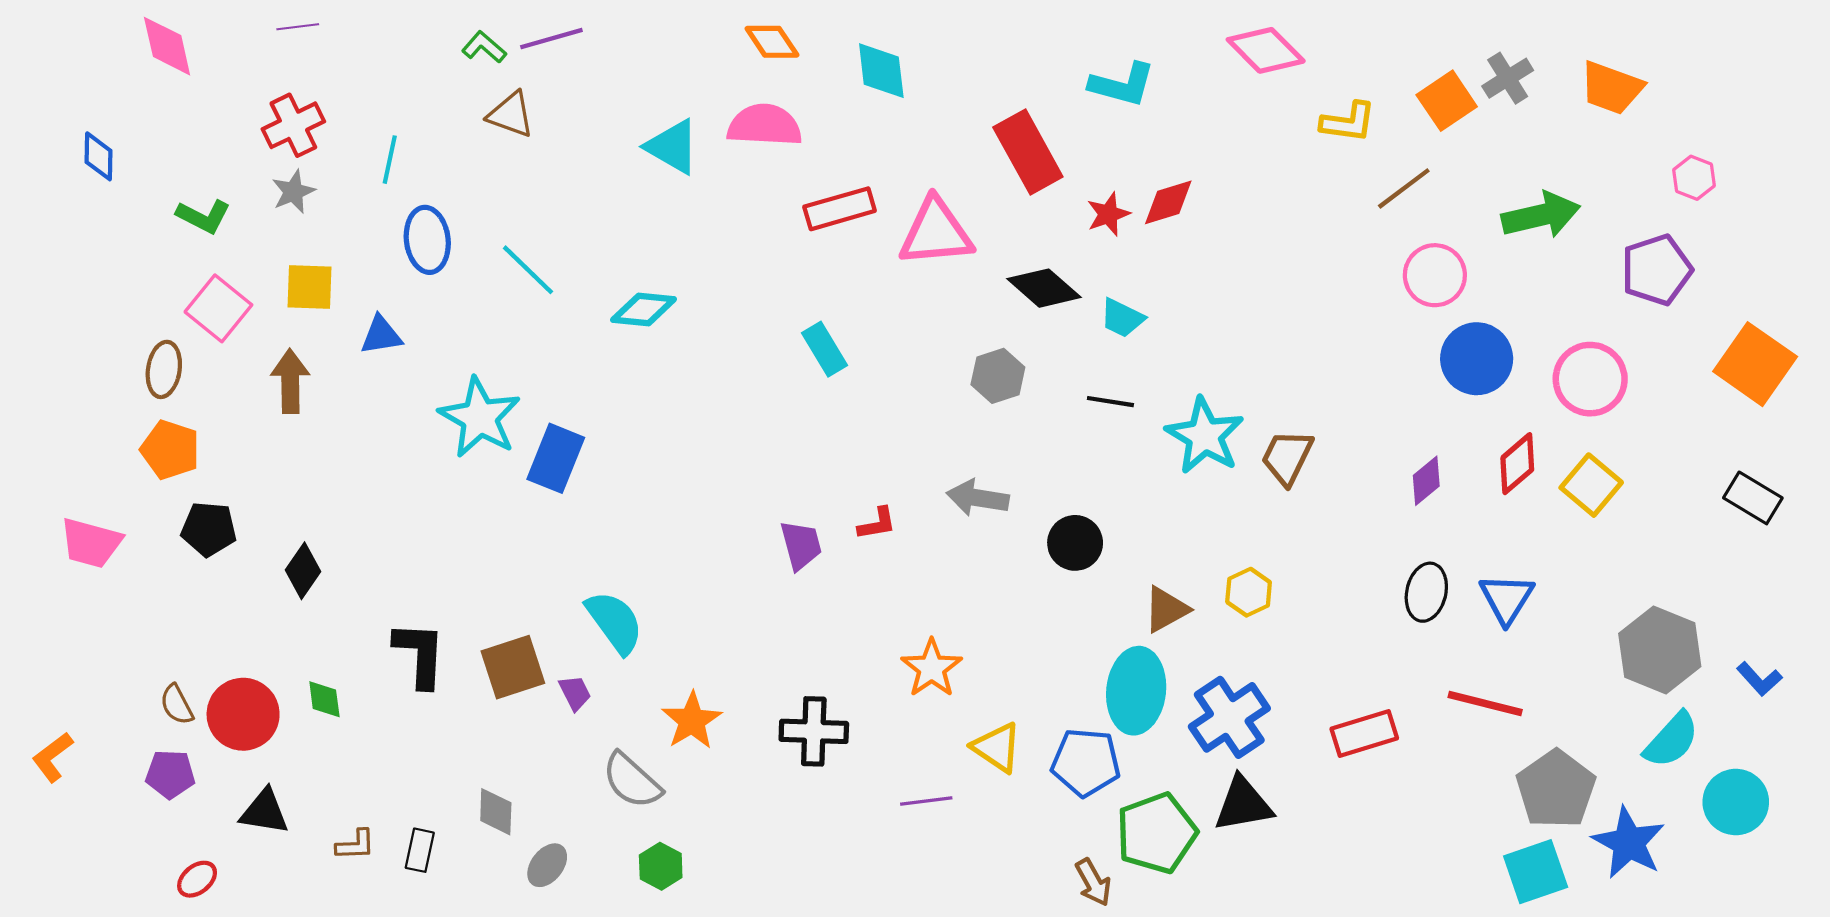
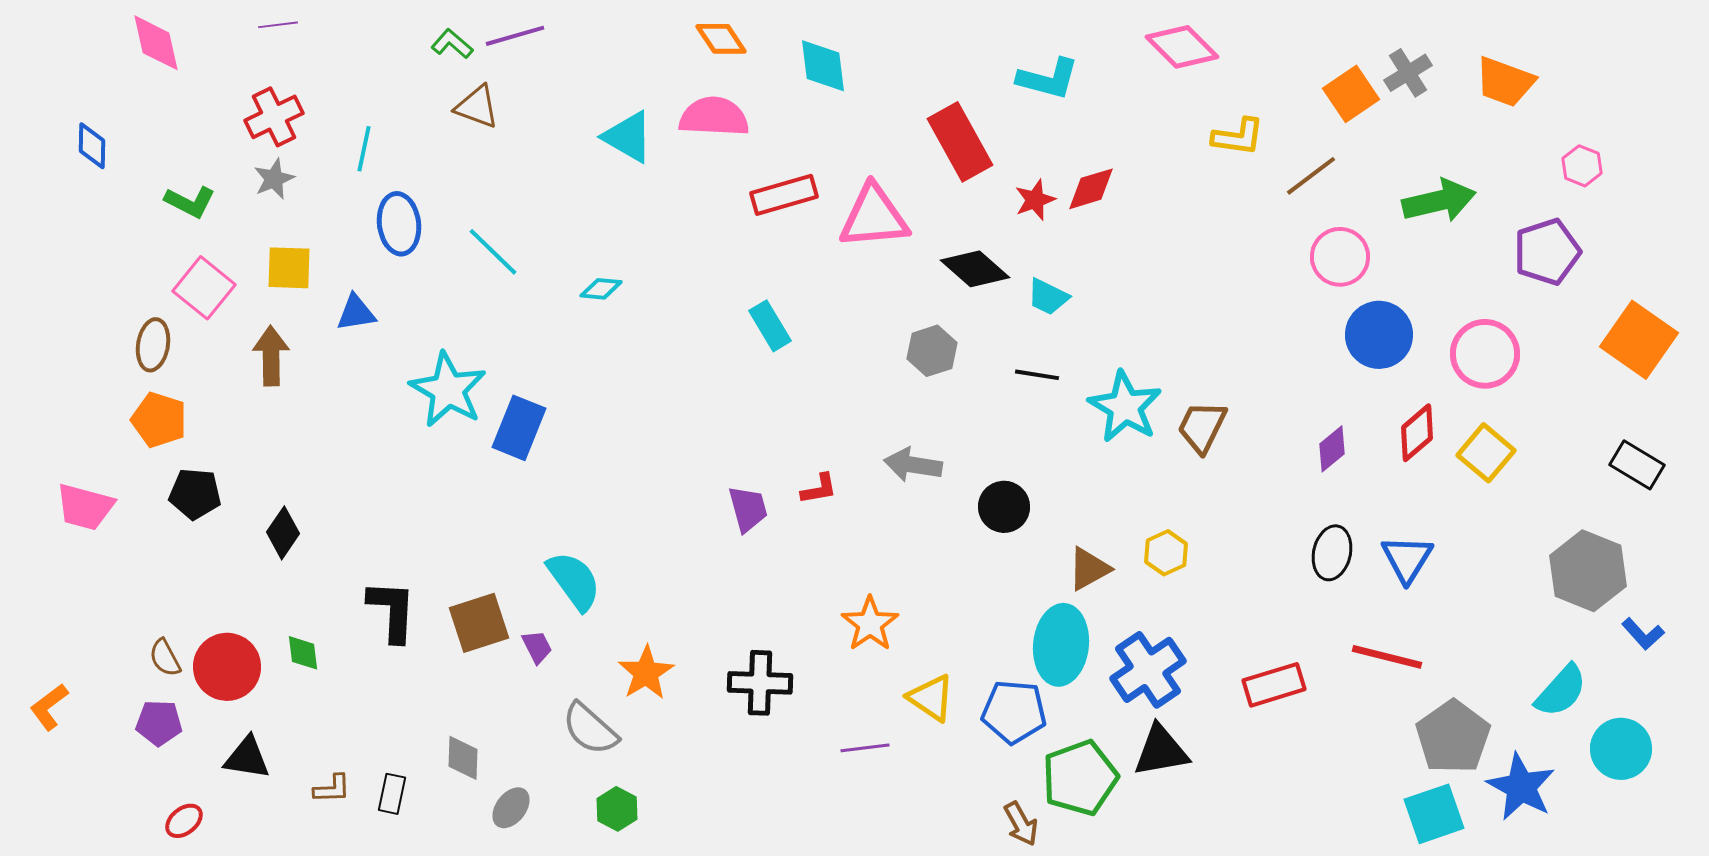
yellow L-shape: (1348, 122) -> (1238, 137), moved
cyan diamond: (644, 309) -> (601, 289), size x0.7
gray hexagon: (1660, 650) -> (1588, 571), moved

